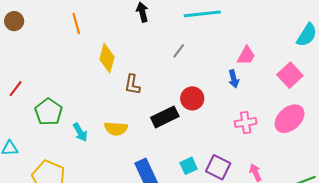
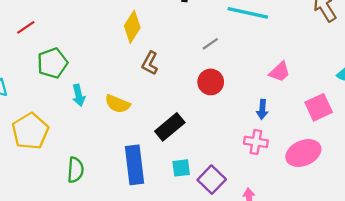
blue arrow: (234, 79) -> (262, 109), moved
red circle: (192, 98) -> (211, 82), moved
black rectangle: (165, 117) -> (170, 127), moved, turned -32

